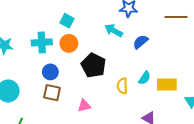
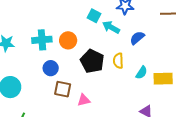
cyan square: (67, 21) -> (94, 16), moved
yellow semicircle: (122, 86) -> (118, 61), moved
brown square: (52, 93) -> (63, 89), moved

